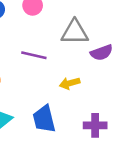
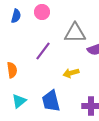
purple line: (34, 55) -> (43, 51), turned -66

